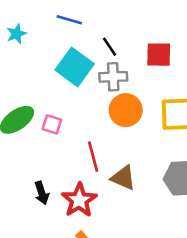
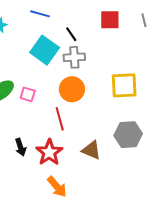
red square: (159, 55) -> (110, 20), moved
orange circle: (126, 110) -> (72, 89), moved
brown triangle: (123, 178) -> (91, 150), moved

